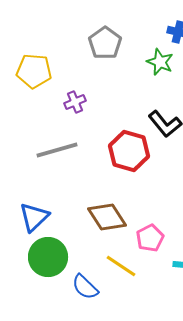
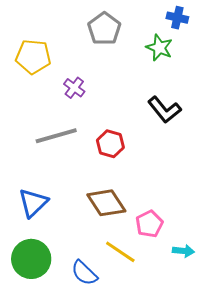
purple cross: (75, 102) -> (74, 88), turned -30
red hexagon: (129, 151) -> (110, 144), moved, size x0.7
green circle: (48, 257) -> (31, 259), moved

